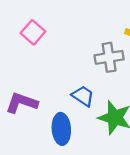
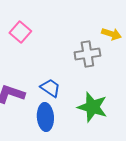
blue trapezoid: (83, 96) -> (50, 88), moved

